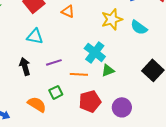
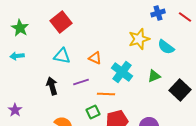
orange triangle: (68, 11) -> (95, 58), moved
green triangle: (108, 70) -> (154, 76), moved
green square: (56, 92) -> (93, 112), moved

